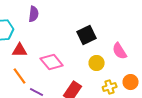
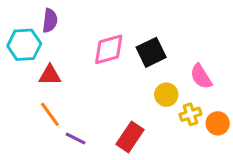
purple semicircle: (34, 14) -> (50, 21), moved
pink diamond: (52, 62) -> (109, 49), moved, turned -65
yellow cross: (110, 87) -> (190, 114), moved

